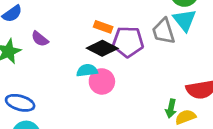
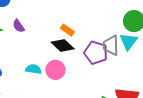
purple pentagon: (128, 42) -> (96, 53), moved
cyan semicircle: (87, 70) -> (33, 69), moved

